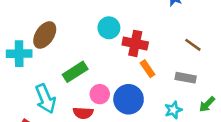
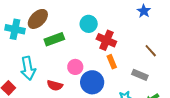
green rectangle: (75, 72) -> (54, 39), moved
pink circle: (100, 94) -> (75, 67), moved

